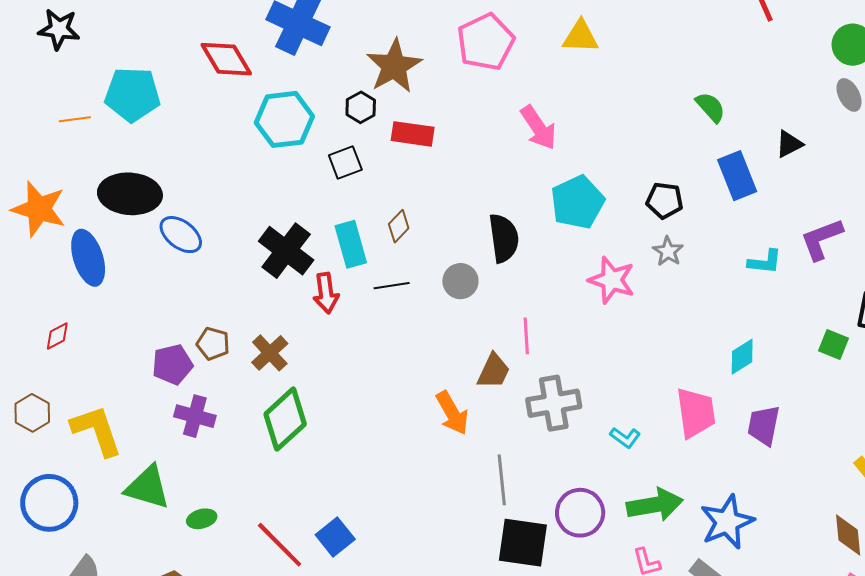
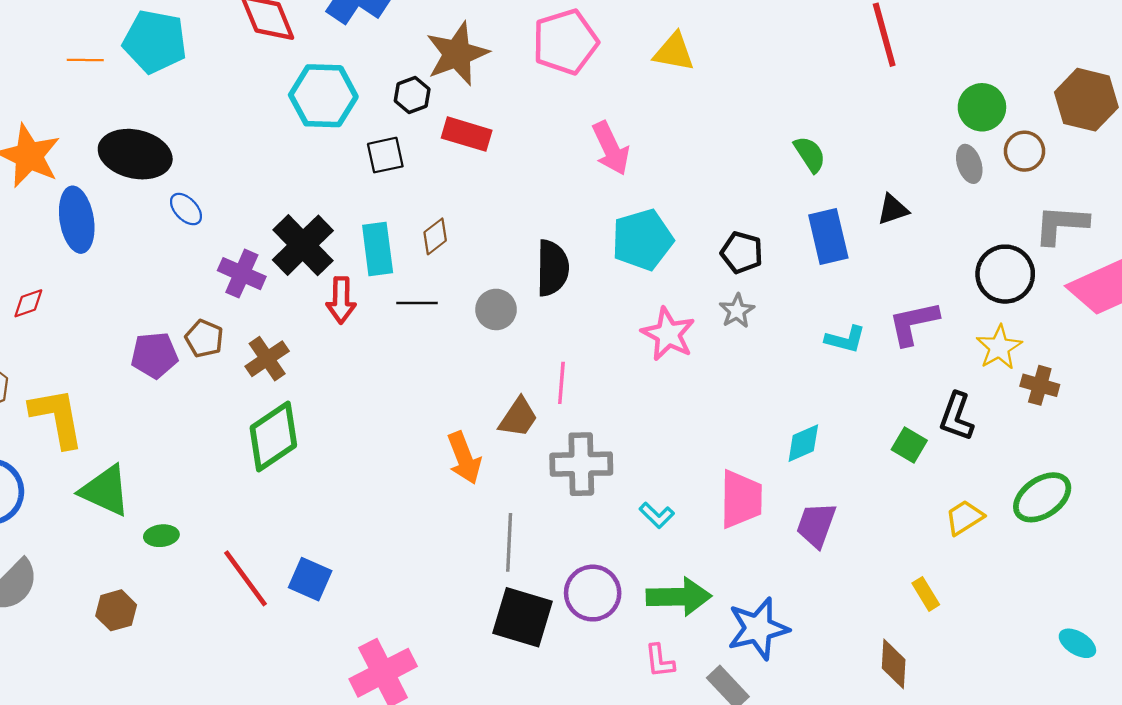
blue ellipse: (181, 235) -> (186, 209), size x0.7
purple cross: (195, 416) -> (242, 274), moved
blue square: (335, 537) -> (310, 579), turned -36

